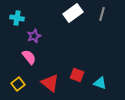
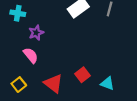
red square: (77, 75) -> (83, 75), turned 32

